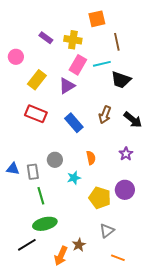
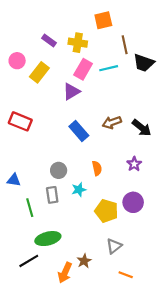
yellow rectangle: (37, 80) -> (39, 72), moved
black trapezoid: (121, 80) -> (144, 63), moved
red rectangle: (36, 114) -> (20, 121), moved
brown arrow: (105, 115) -> (112, 122), turned 48
gray rectangle: (33, 172) -> (52, 195), moved
green line: (41, 196) -> (30, 208), moved

